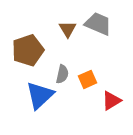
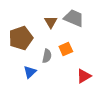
orange square: (88, 79) -> (66, 49), moved
blue triangle: (40, 95) -> (30, 72), size x0.6

